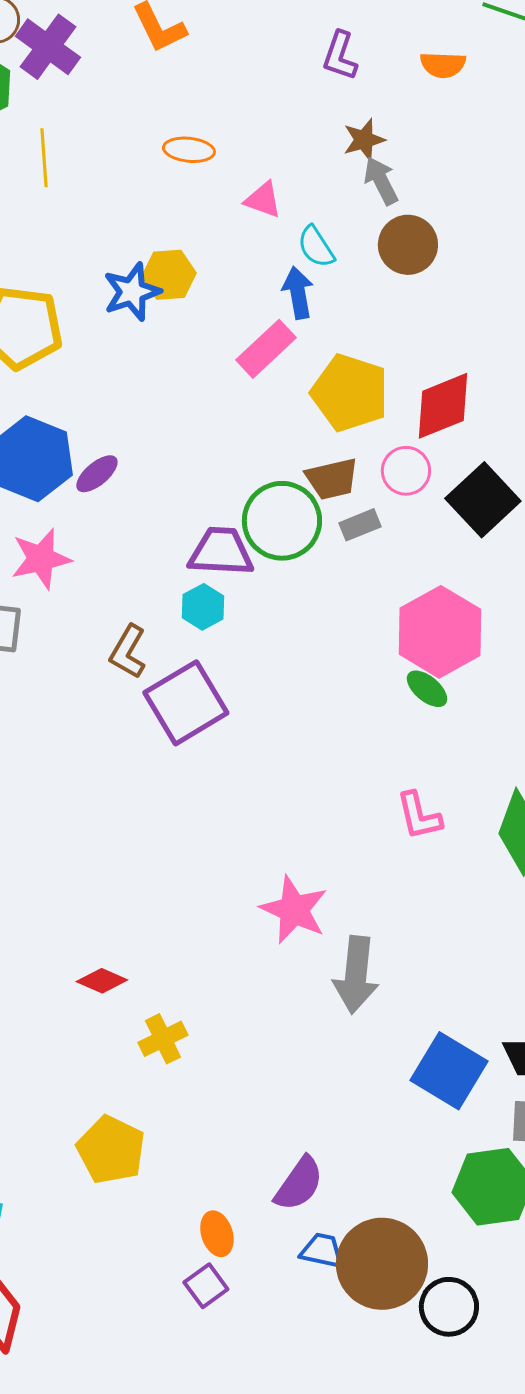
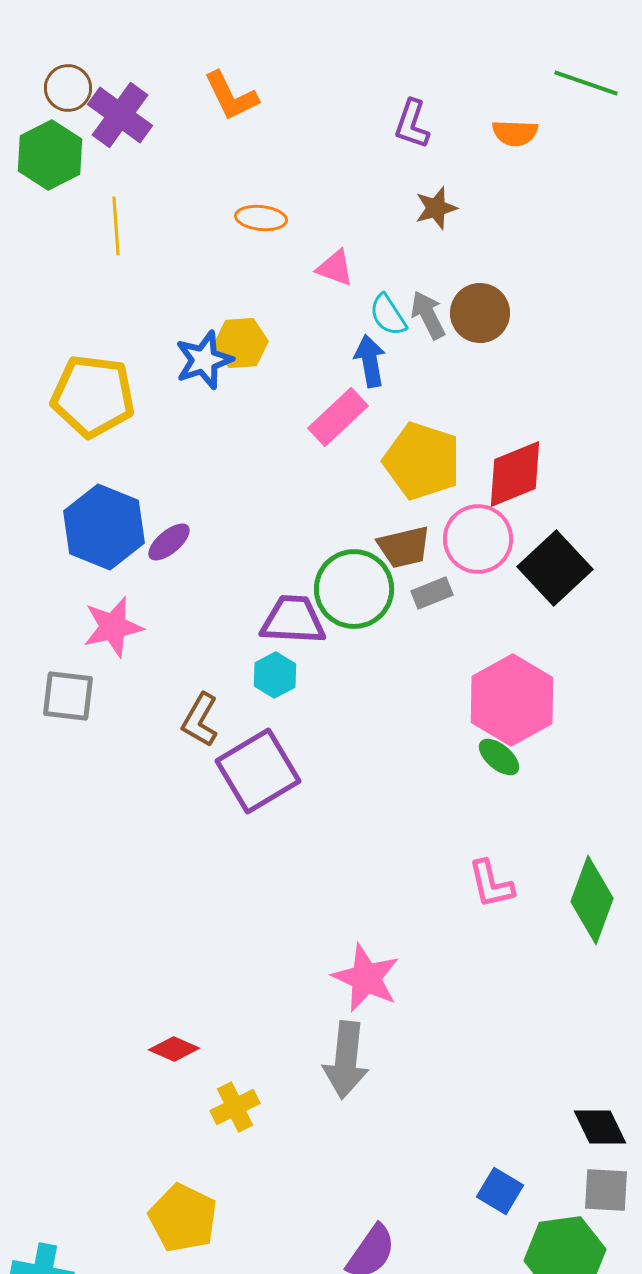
gray arrow: (381, 181) -> (428, 315), moved
pink circle: (406, 471) -> (478, 539), size x1.4
gray arrow: (356, 975) -> (346, 1060), moved
blue square: (449, 1071) -> (500, 1191), moved, size x0.6

